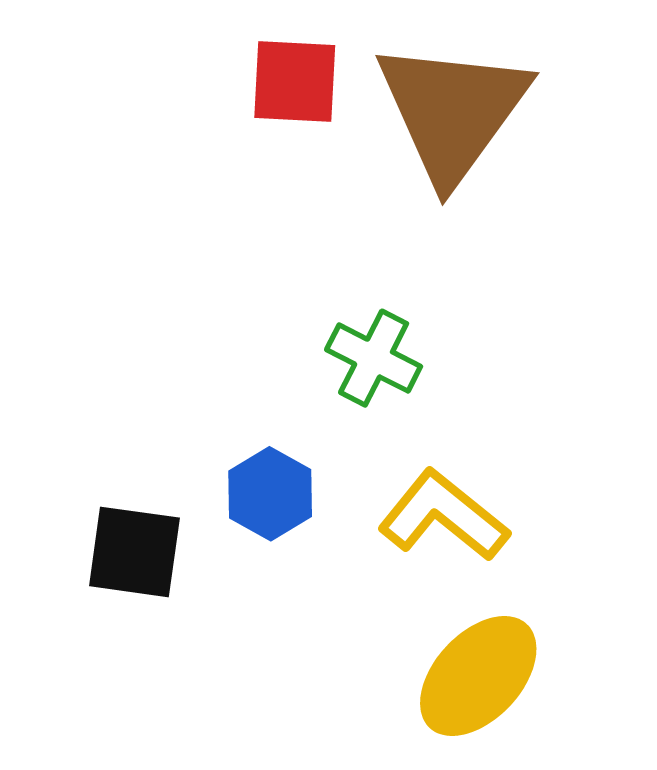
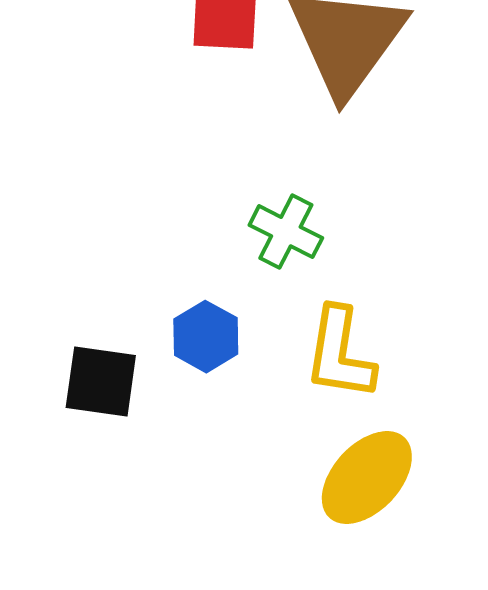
yellow L-shape: (443, 516) -> (340, 354), turned -120

